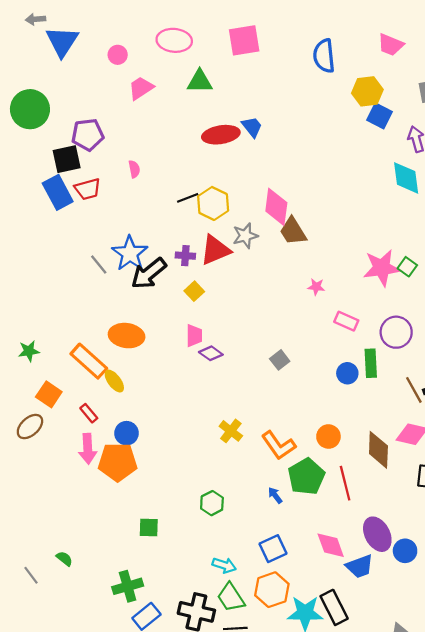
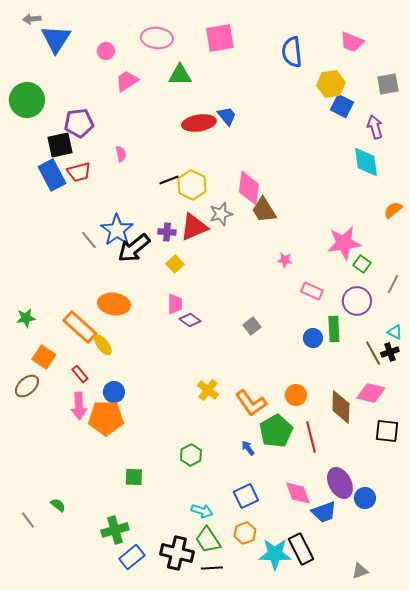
green square: (407, 267) -> (362, 264), moved
orange hexagon: (272, 590) -> (245, 533), size x0.7

